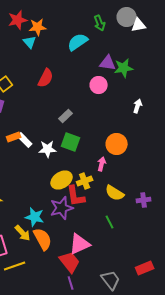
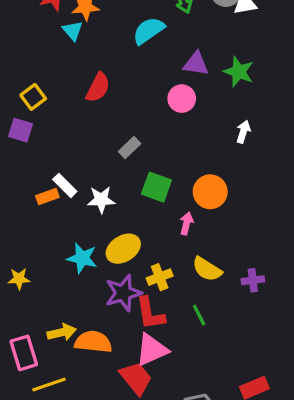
green star: (124, 68) -> (239, 72), moved, turned 30
orange rectangle: (14, 137) -> (47, 197), moved
green square: (71, 142) -> (156, 187), moved
yellow cross: (85, 181) -> (160, 277), moved
red L-shape: (76, 196) -> (150, 313), moved
cyan star: (35, 217) -> (82, 258), moved
yellow arrow: (23, 233) -> (62, 332), turned -60
orange semicircle: (43, 239) -> (93, 342), turned -55

